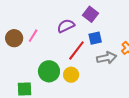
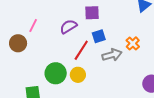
purple square: (90, 14) -> (92, 13), turned -35
pink line: (33, 36) -> (33, 25), moved

